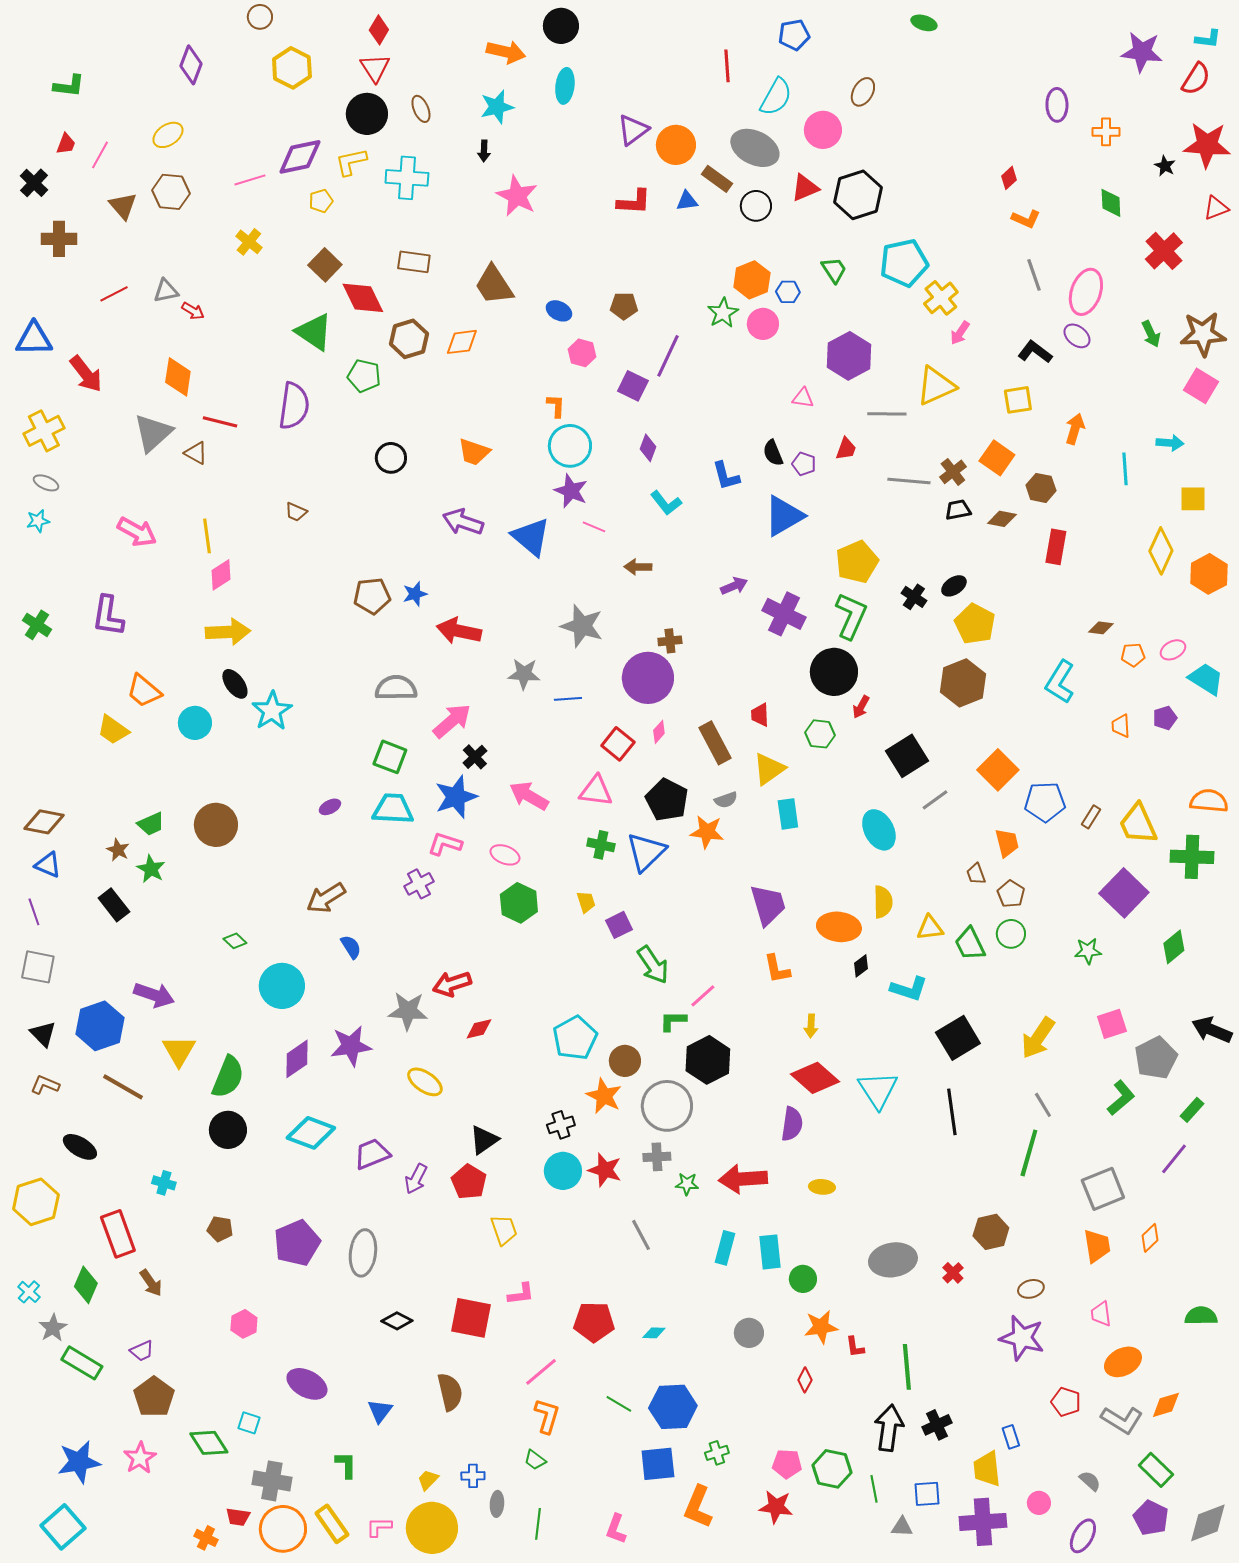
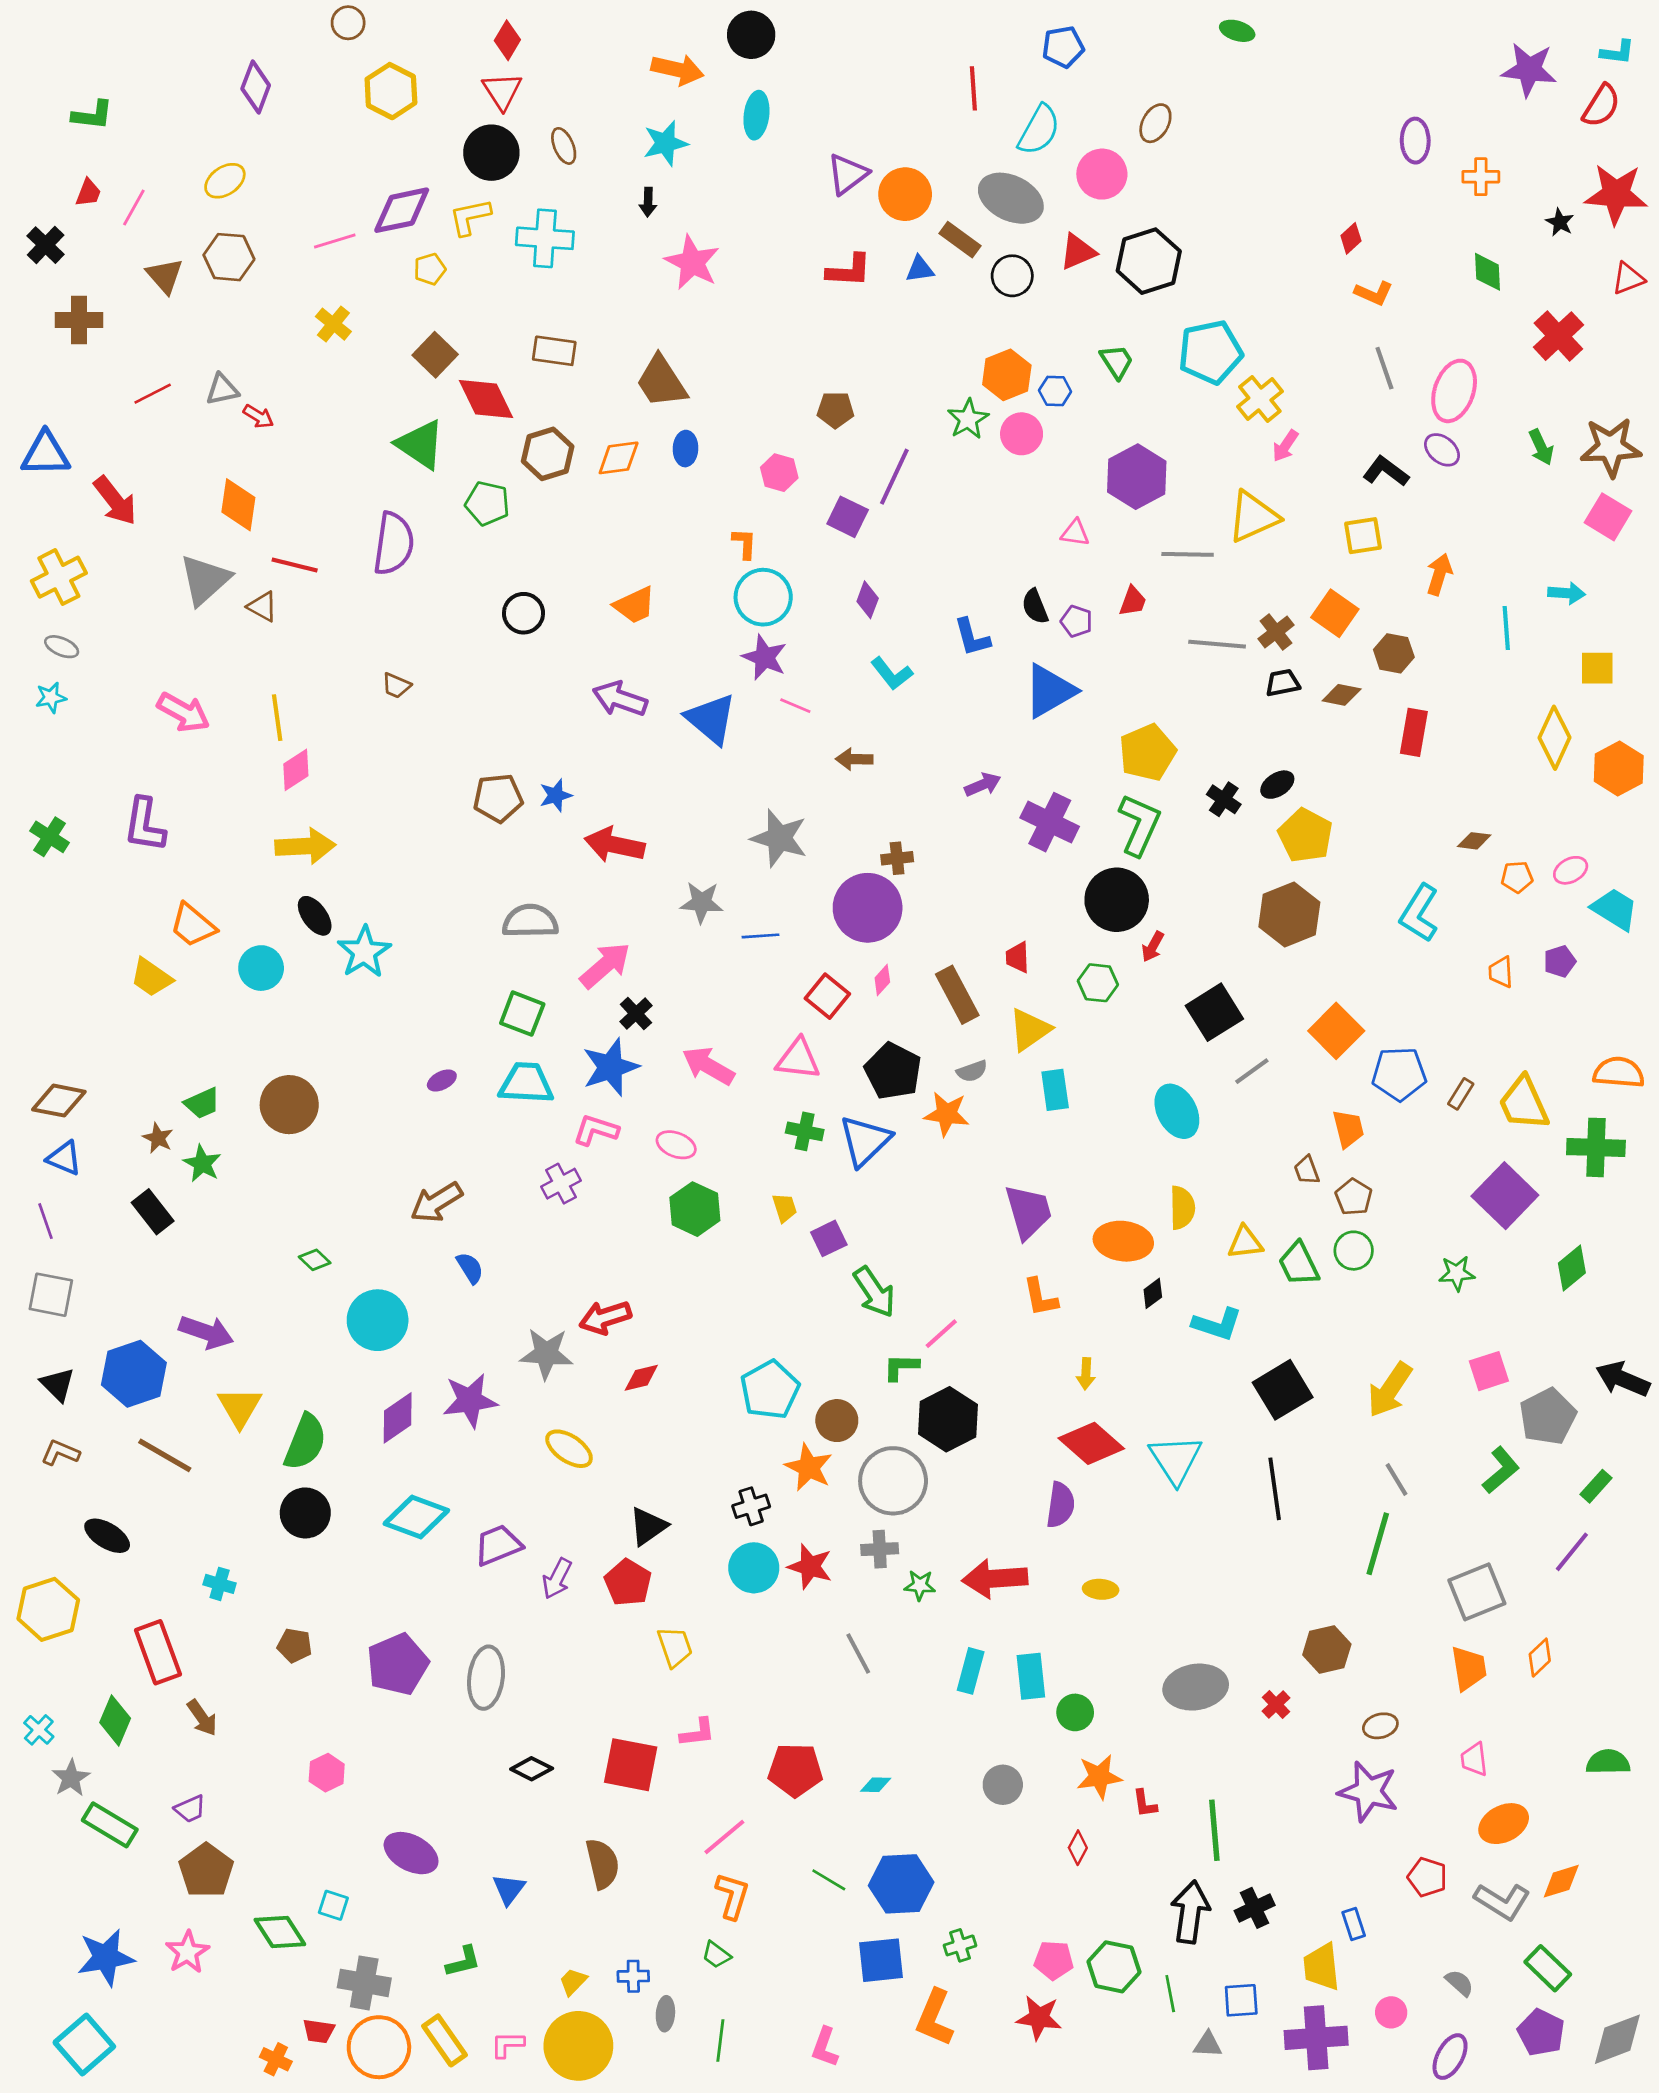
blue ellipse: (559, 311) -> (686, 449), moved, turned 65
orange trapezoid: (474, 452) -> (635, 605), turned -44
green L-shape: (346, 1465) -> (463, 1961), turned 76

